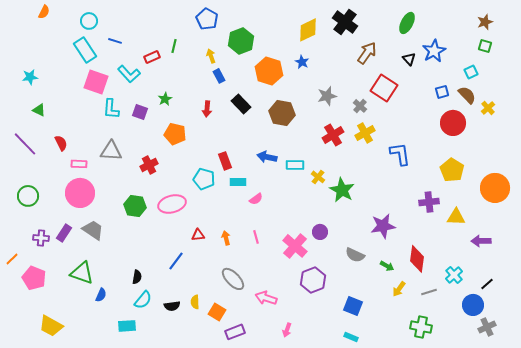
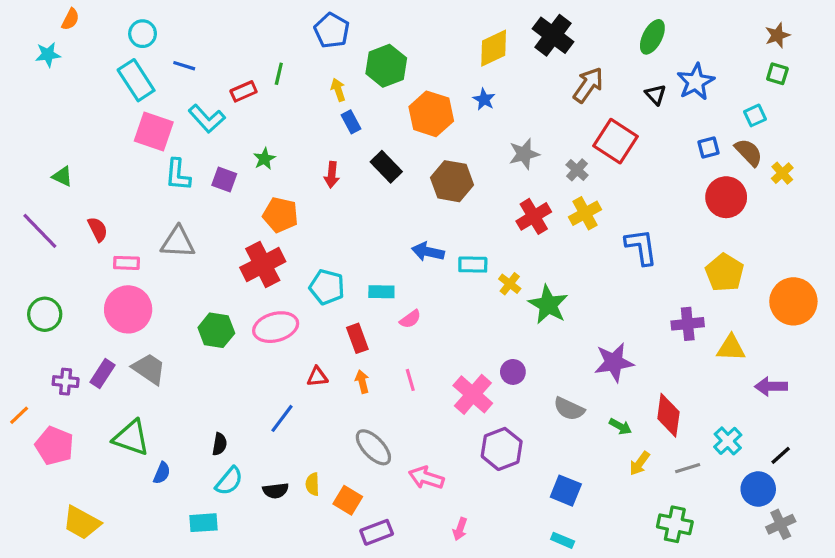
cyan star: (30, 77) -> (48, 55), moved
red rectangle: (225, 161) -> (357, 338), moved
red cross: (149, 165) -> (263, 265), moved, size x1.5

